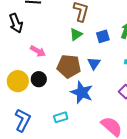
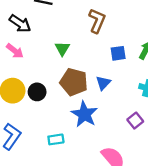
black arrow: (16, 23) -> (20, 23), turned -42
green triangle: (76, 34) -> (62, 49), moved, turned -32
pink arrow: (38, 51) -> (15, 51), moved

